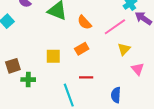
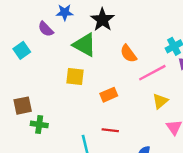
orange semicircle: (84, 22) -> (128, 54), moved
yellow square: (53, 56) -> (75, 77), moved

